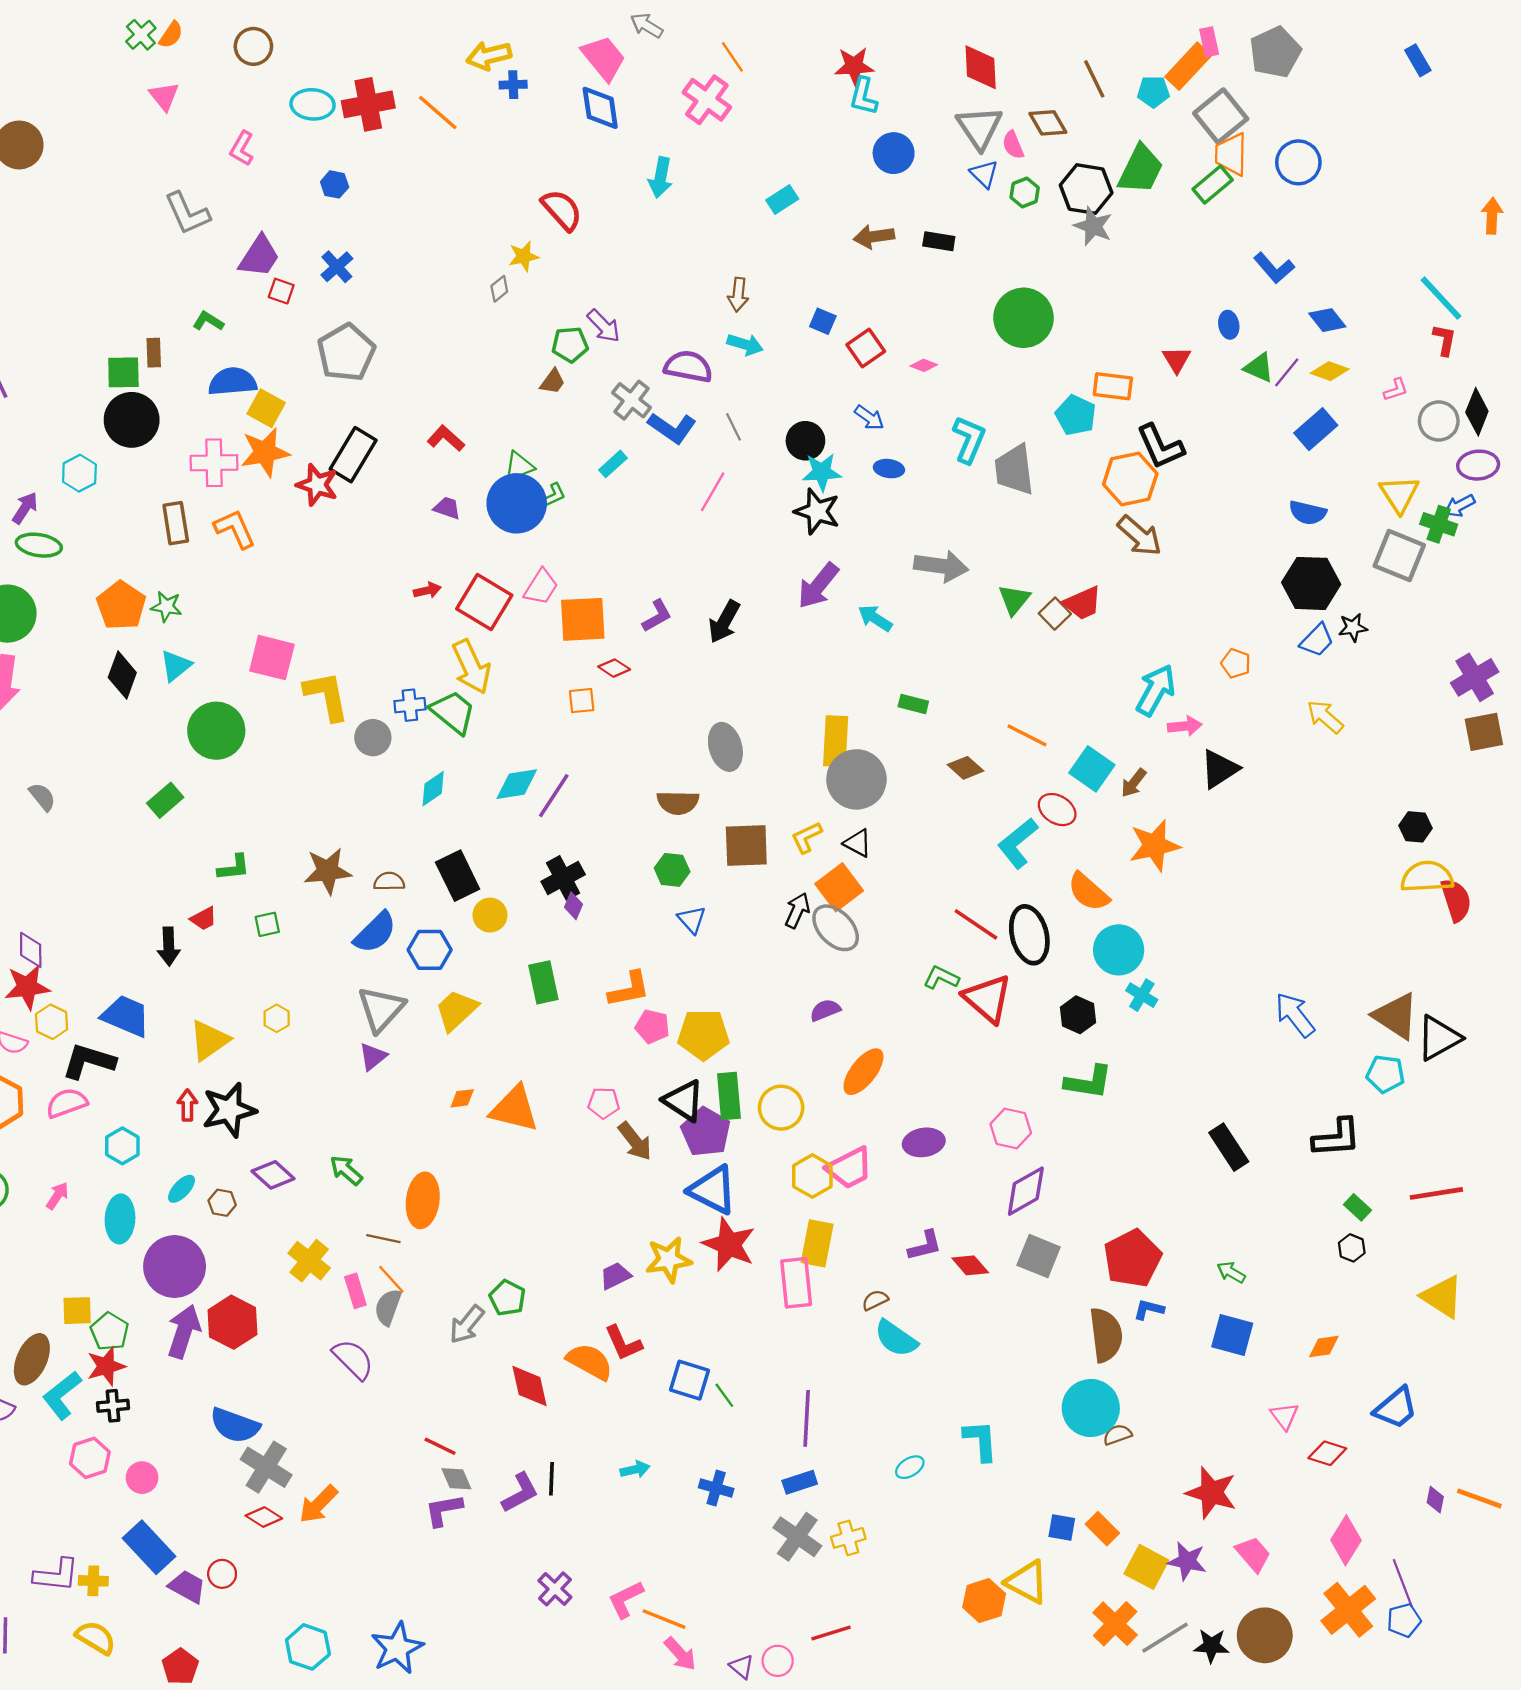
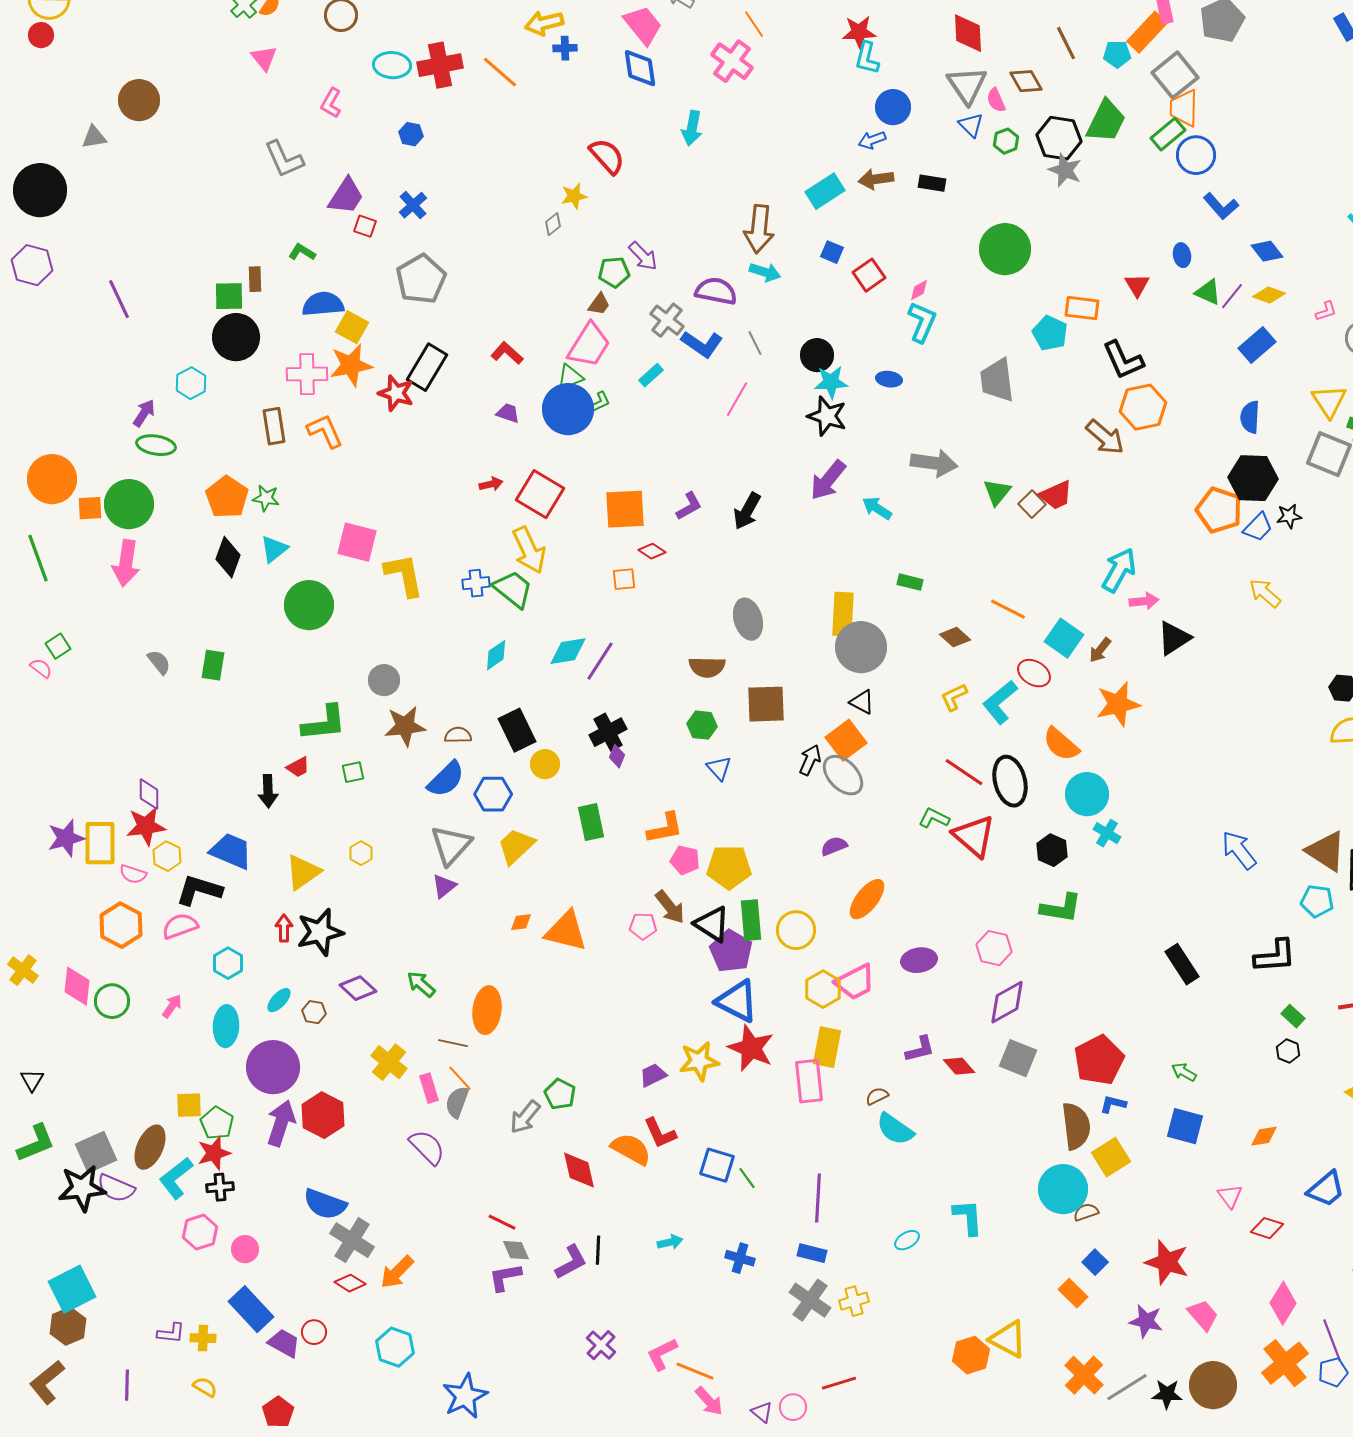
blue circle: (1298, 162) -> (1196, 155), moved
cyan rectangle: (782, 199) -> (825, 191), moved, size x1.4
brown arrow: (738, 295) -> (759, 229), size x1.6
pink diamond: (924, 365) -> (919, 290), turned -50
blue arrow: (869, 418) -> (872, 140), moved, turned 124
cyan L-shape: (969, 440) -> (922, 322), moved
orange hexagon: (1130, 479) -> (1143, 407), moved
blue semicircle: (1308, 513) -> (1250, 417), turned 80
pink trapezoid: (541, 587) -> (589, 345), moved, size x1.4
orange pentagon: (1236, 663) -> (1219, 510), moved, size x1.8
gray circle: (373, 738) -> (384, 680), moved
green rectangle: (165, 800) -> (213, 665), moved, turned -40
yellow L-shape: (807, 837) -> (954, 697), moved
green L-shape: (234, 868) -> (324, 723), size x1.6
brown arrow: (635, 1141) -> (670, 907), moved
blue rectangle: (800, 1482) -> (812, 1253), turned 32
blue square: (1062, 1527) -> (1095, 1262), moved, turned 35
yellow square: (1146, 1567) -> (1111, 1157), moved, turned 30
purple L-shape: (56, 1575) -> (171, 1333), size x0.7
yellow semicircle: (96, 1638) -> (205, 1387), size x0.7
cyan hexagon: (308, 1647) -> (395, 1347), moved

